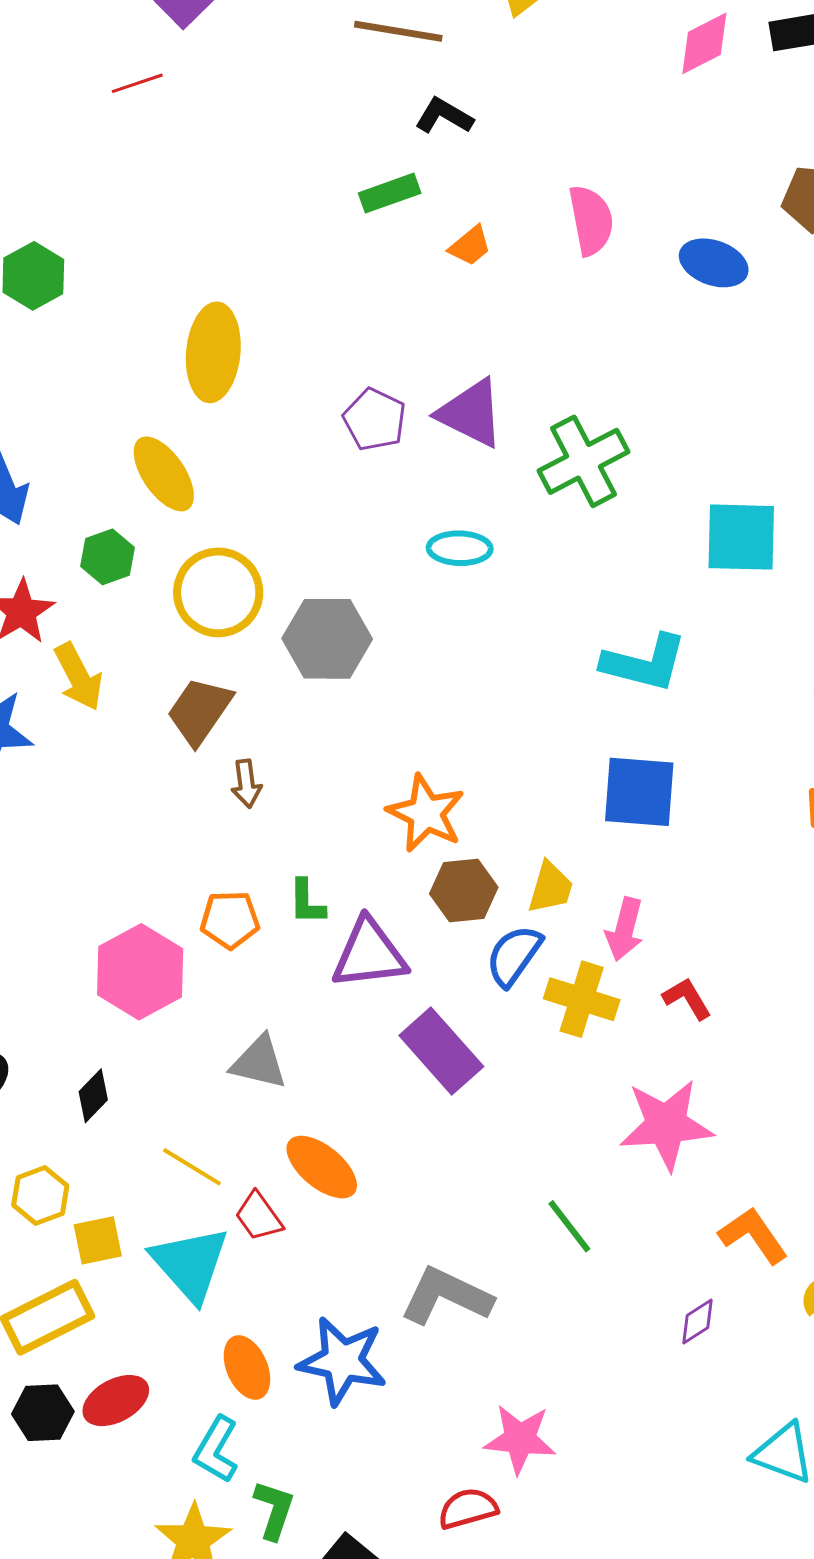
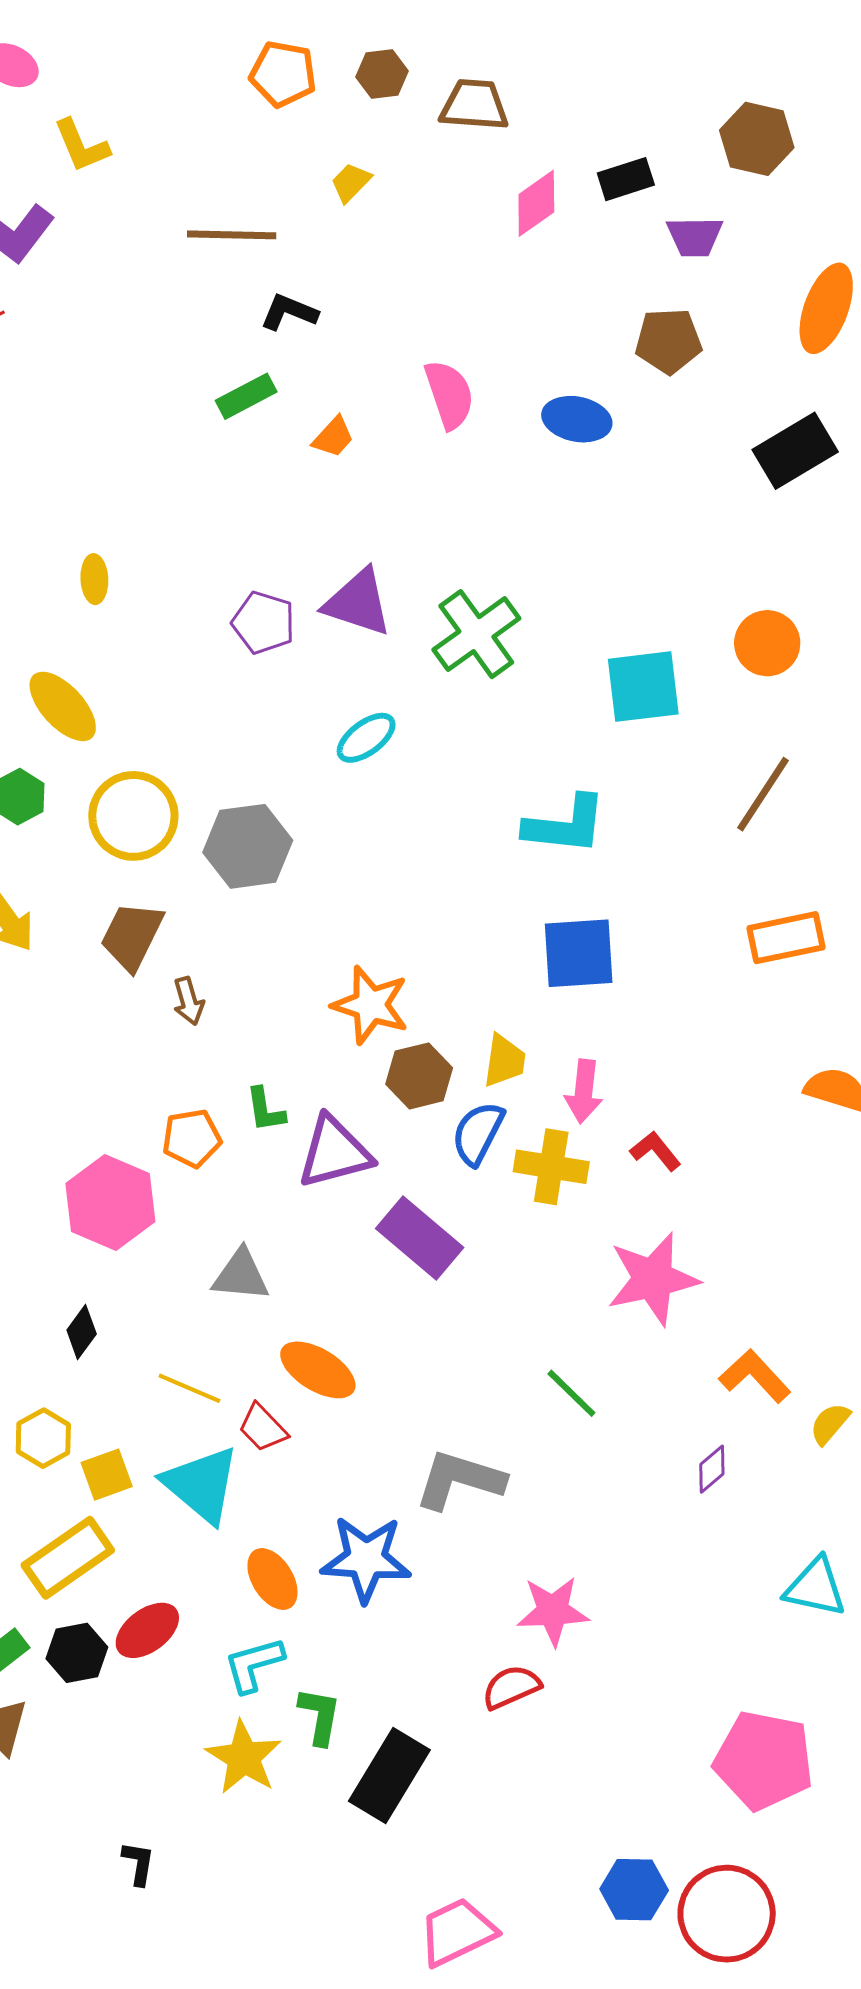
yellow ellipse: (213, 352) -> (94, 579), size x0.5
cyan ellipse: (460, 548) -> (366, 738), turned -30
cyan L-shape: (216, 1450) -> (254, 1665), turned 52

